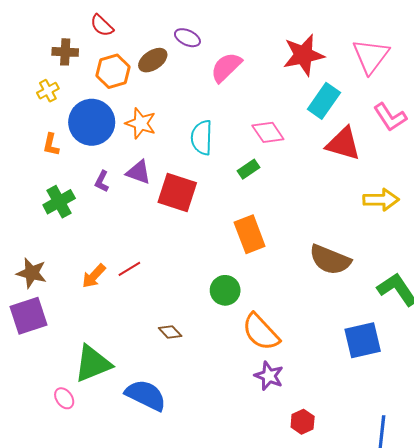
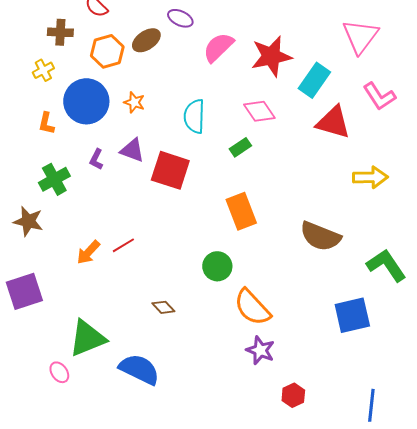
red star: (304, 55) -> (271, 56), moved
orange star: (141, 123) -> (134, 102), size x0.7
brown star: (32, 273) -> (28, 221), moved

